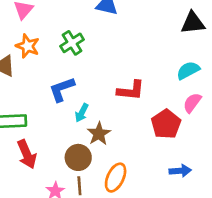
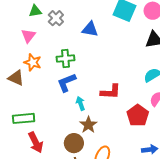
green cross: (72, 43) -> (65, 59), turned 30
blue L-shape: (62, 89) -> (67, 83), moved
cyan arrow: (82, 113) -> (80, 103), moved, turned 136

